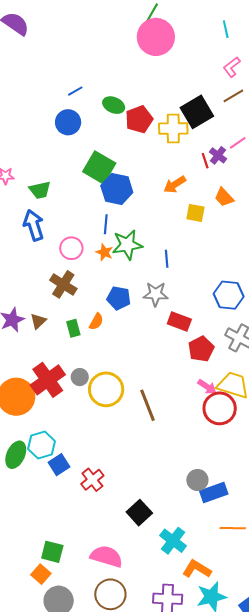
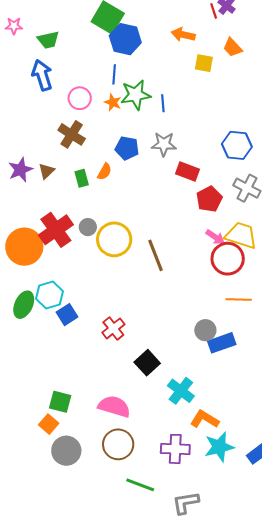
orange arrow: (175, 184) -> (183, 35), turned 45
blue line: (167, 259) -> (163, 103), moved
red cross: (92, 480) -> (113, 328), moved
orange line: (233, 528) -> (239, 299), moved

